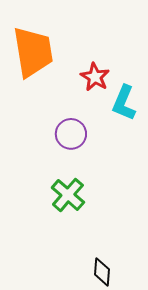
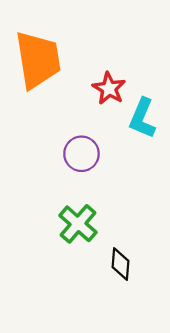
black diamond: (102, 272) -> (121, 264), moved

